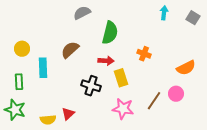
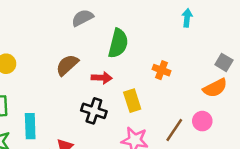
gray square: (193, 18) -> (224, 62), moved
red arrow: (106, 61) -> (102, 78), moved
cyan rectangle: (43, 68) -> (30, 126), moved

